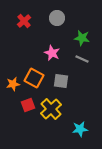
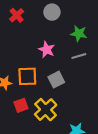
gray line: (82, 59) -> (79, 56), turned -40
orange square: (34, 78) -> (27, 76), turned -30
gray square: (61, 81) -> (56, 80), turned -35

